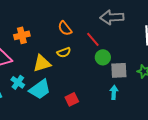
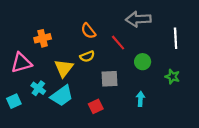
green circle: (103, 57) -> (143, 62), moved
yellow triangle: (42, 63) -> (64, 68), turned -36
gray square: (119, 70) -> (110, 79), moved

